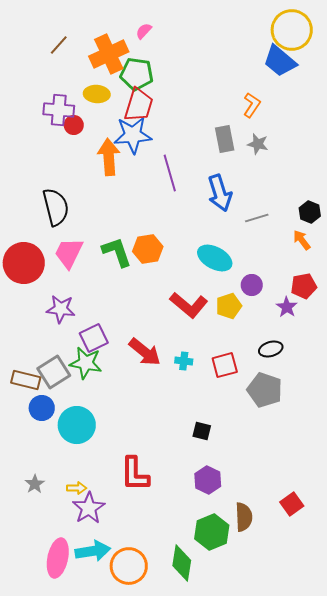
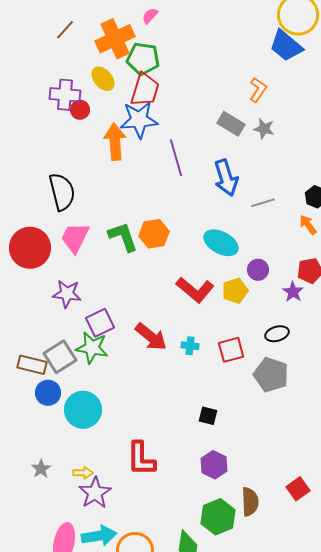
yellow ellipse: (97, 94) -> (103, 79), turned 45
gray rectangle: (225, 139) -> (231, 124), turned -48

